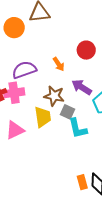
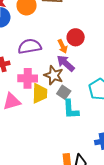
red circle: (86, 50) -> (76, 37), moved
purple arrow: (82, 87) -> (66, 63), moved
pink cross: (14, 93) -> (28, 78), moved

